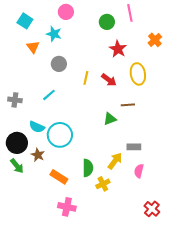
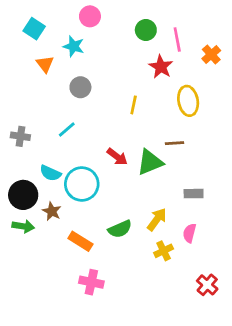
pink line: (130, 13) -> (177, 40), moved
yellow line: (86, 78) -> (134, 105), moved
red arrow: (109, 80) -> (117, 157), moved
green triangle: (110, 119) -> (150, 162), size x1.5
gray rectangle: (134, 147) -> (194, 194), moved
green arrow: (17, 166) -> (23, 226), turned -42
green semicircle: (88, 168) -> (120, 229), turned 66
yellow cross: (103, 184) -> (164, 251), moved

